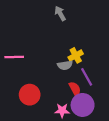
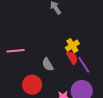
gray semicircle: (65, 65) -> (48, 64), moved, turned 72
red semicircle: (75, 89) -> (72, 58), moved

